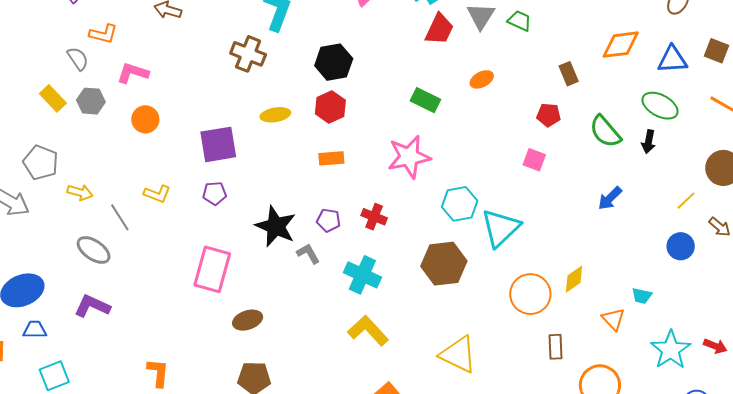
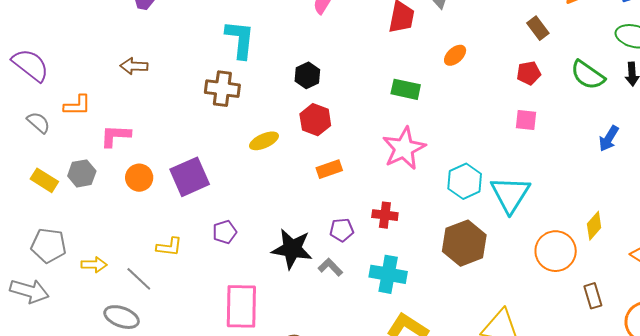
gray semicircle: (78, 59) -> (38, 123), moved
black hexagon: (334, 62) -> (307, 75), size x0.7
purple square: (218, 144) -> (190, 177), moved

